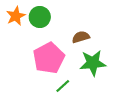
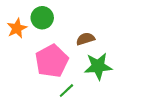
orange star: (16, 16) -> (17, 28), moved

